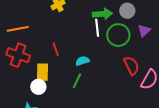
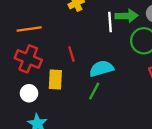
white line: (97, 28) -> (110, 22), moved
cyan semicircle: (82, 61) -> (101, 69), size x1.5
white circle: (38, 87) -> (29, 93), moved

